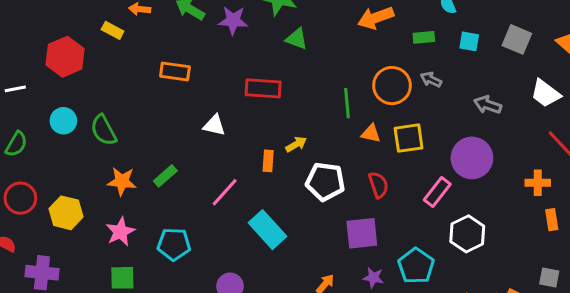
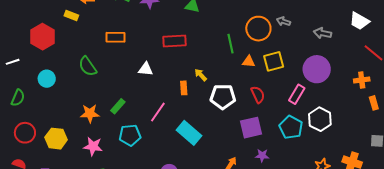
green semicircle: (104, 130) -> (88, 66), moved
yellow arrow: (296, 144) -> (201, 75), turned -96
pink star: (120, 232) -> (93, 146), turned -30
cyan pentagon: (174, 244) -> (130, 135), moved
cyan pentagon: (416, 266) -> (291, 127), moved

